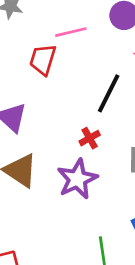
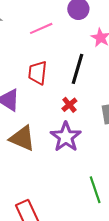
red trapezoid: (43, 60) -> (38, 73), moved

